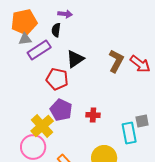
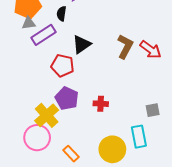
cyan rectangle: (129, 133) -> (139, 137), moved

